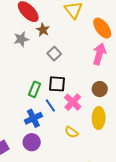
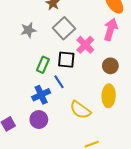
gray star: (21, 39) -> (28, 30), moved
gray square: (54, 54) -> (64, 28), size x1.5
pink cross: (73, 102) -> (85, 45), moved
yellow semicircle: (72, 132) -> (80, 110), size x1.5

